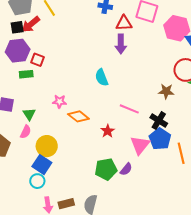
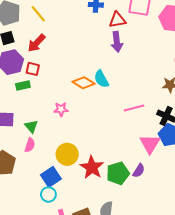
red arrow: (31, 24) -> (36, 43), moved
pink line: (129, 109) -> (134, 108), turned -30
orange diamond: (78, 116) -> (84, 83), moved
red star: (108, 131) -> (92, 167), moved, size x1.6
yellow circle: (47, 146) -> (67, 154), moved
blue square: (42, 165) -> (51, 177), turned 30

